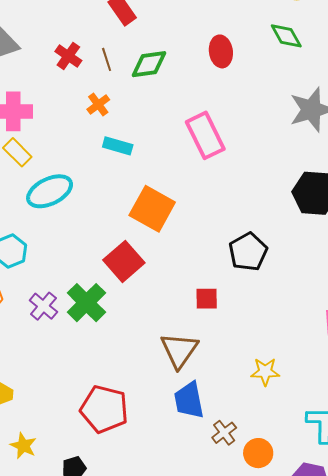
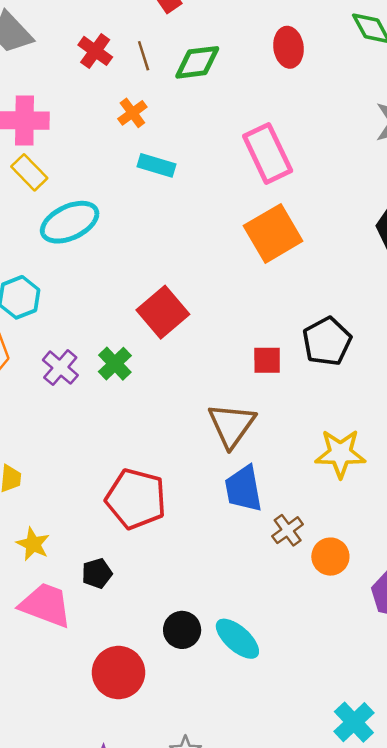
orange square: (152, 209) -> (273, 233), moved, turned 30
black pentagon: (248, 252) -> (327, 341), moved
green cross: (86, 303) -> (115, 364), size x0.7
yellow star: (265, 372) -> (340, 453), size x1.4

